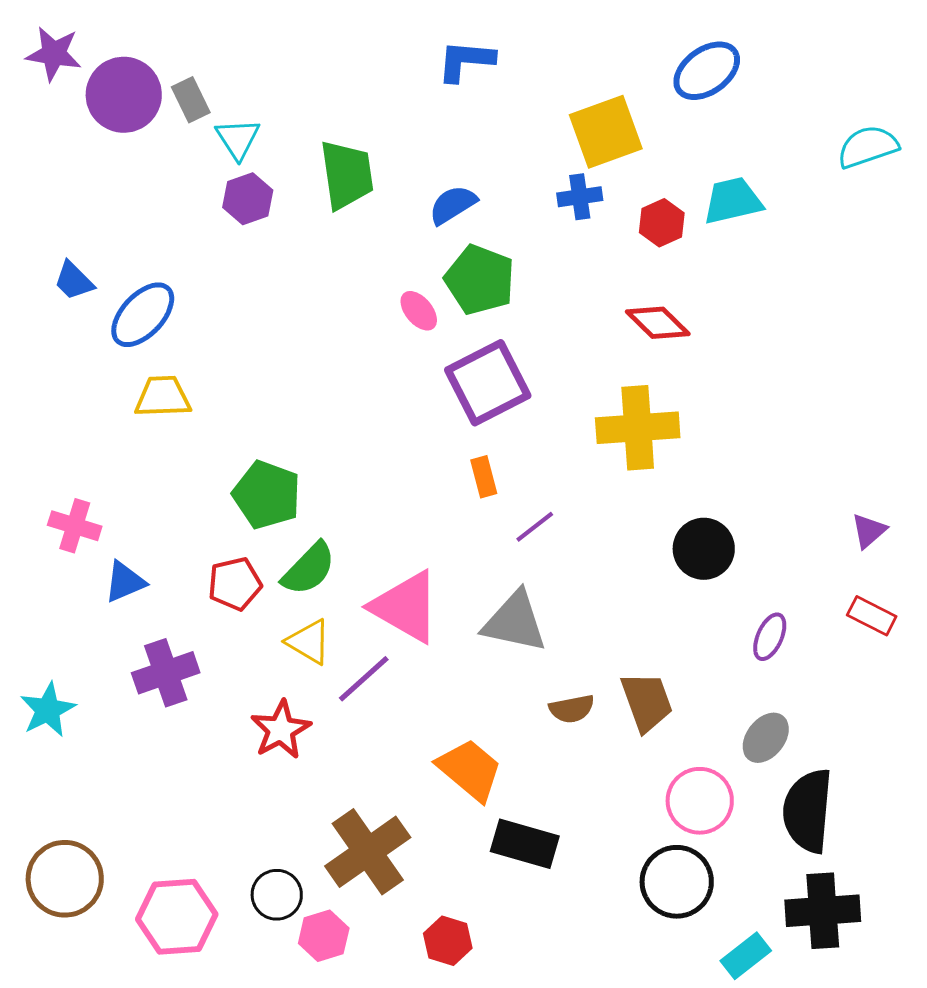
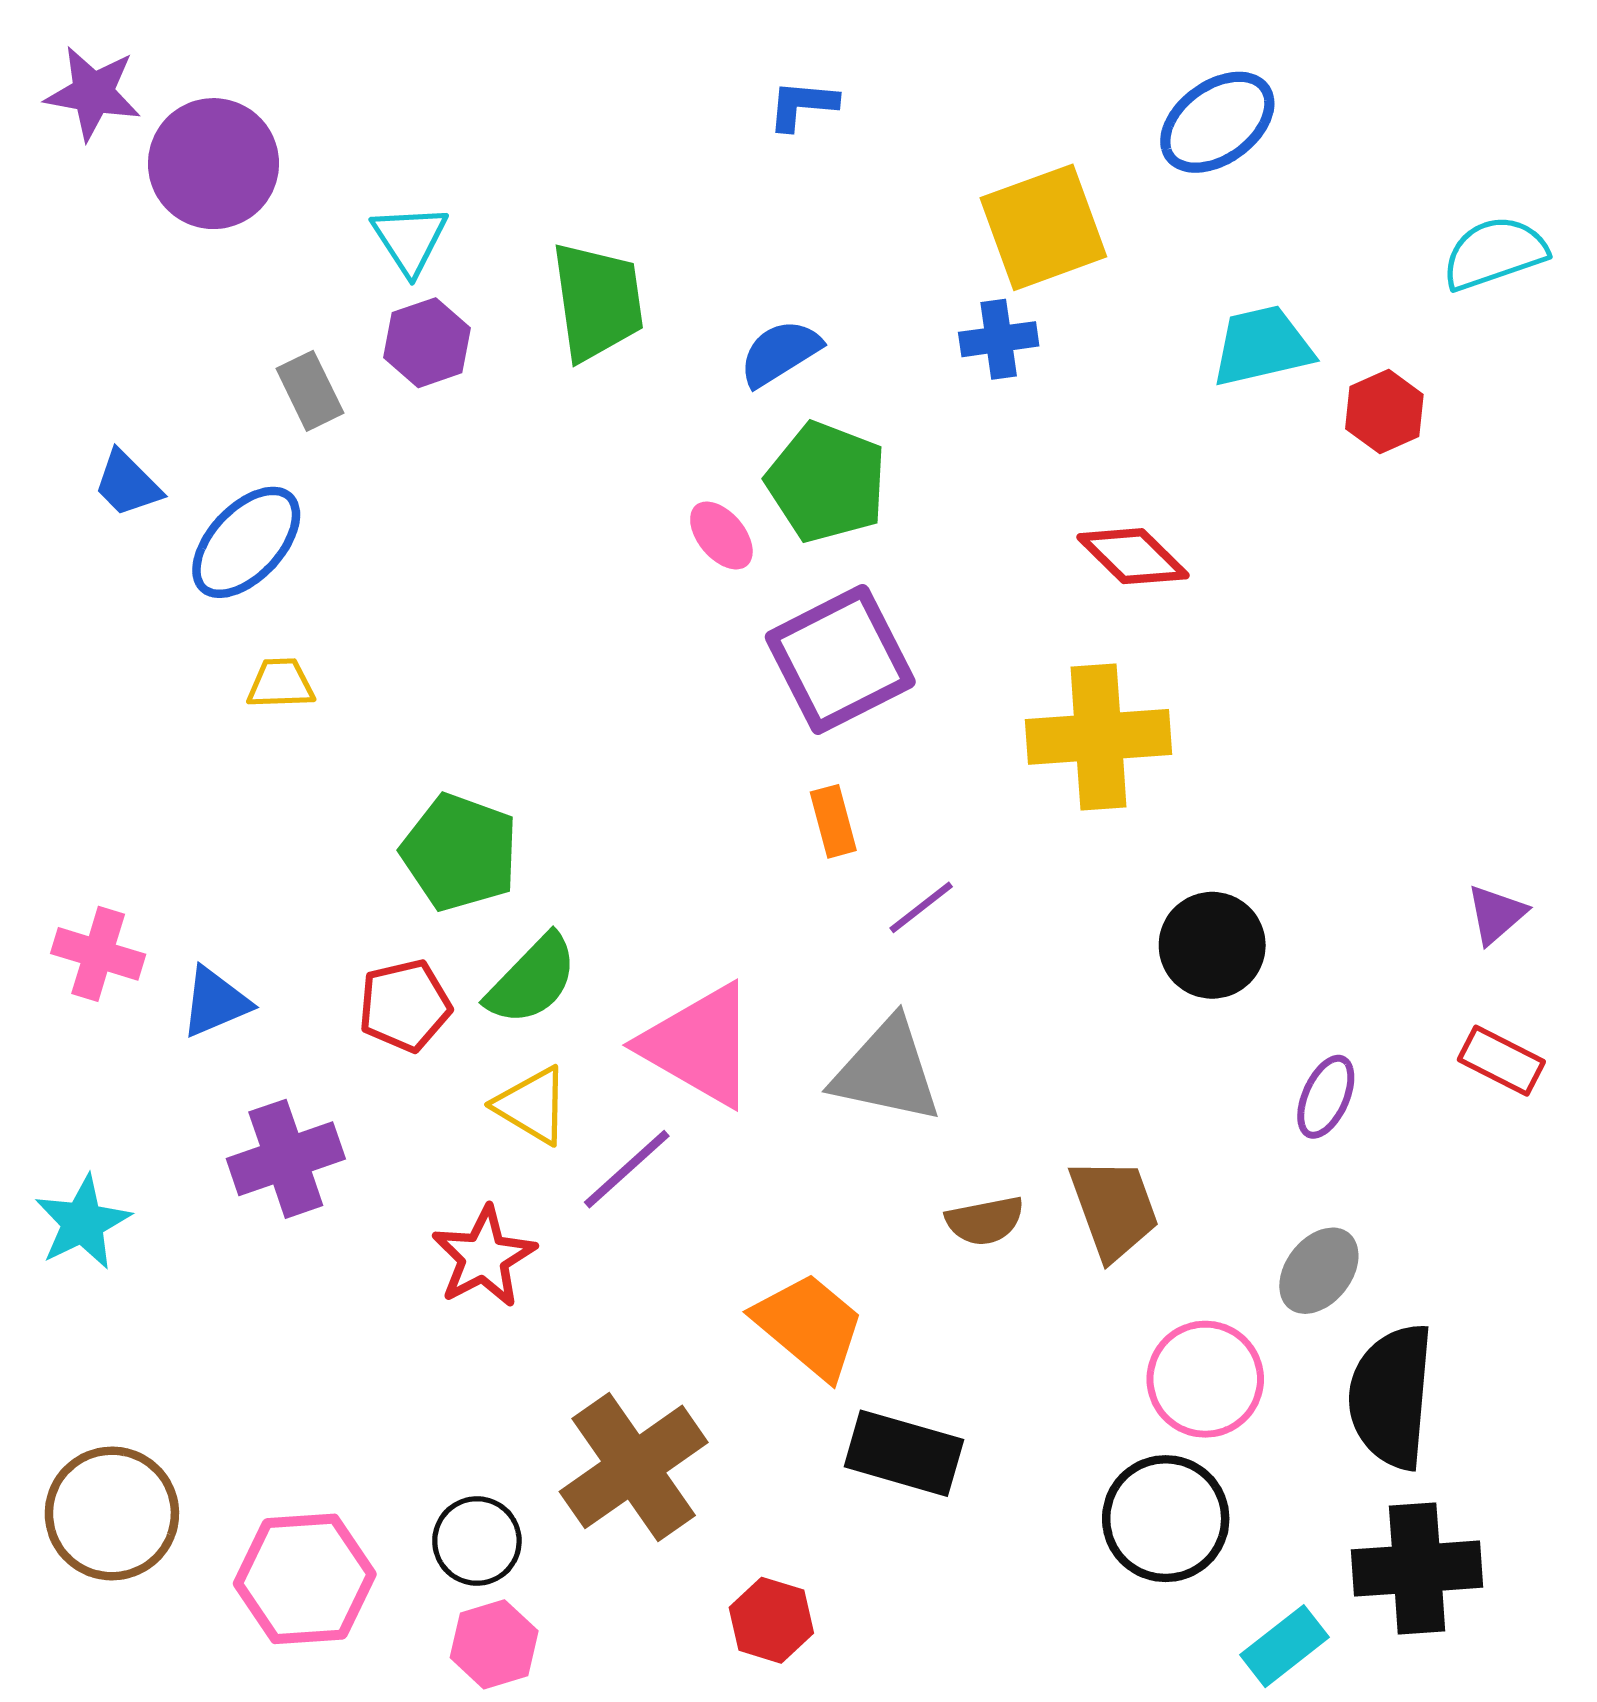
blue L-shape: (466, 61) -> (802, 105), size x0.7
gray rectangle: (191, 100) -> (310, 391), moved
red hexagon: (662, 223) -> (1384, 412), moved
yellow trapezoid: (163, 397) -> (281, 684), size x0.7
pink cross: (75, 526) -> (98, 954), moved
pink hexagon: (324, 936) -> (494, 1644), moved

